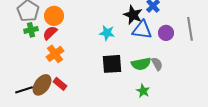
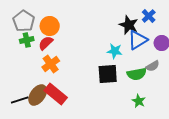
blue triangle: (142, 30) -> (138, 40), turned -40
cyan star: (107, 33) -> (115, 51), moved
gray semicircle: (157, 64) -> (153, 66), moved, turned 88
red rectangle: (60, 84) -> (56, 94), size x1.6

